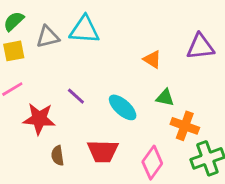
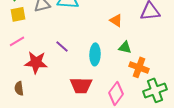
cyan ellipse: (123, 107) -> (95, 54), turned 50
brown semicircle: (58, 156) -> (19, 88), moved

